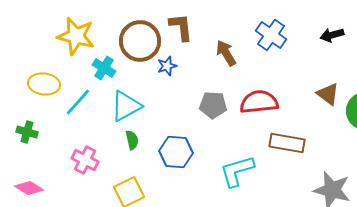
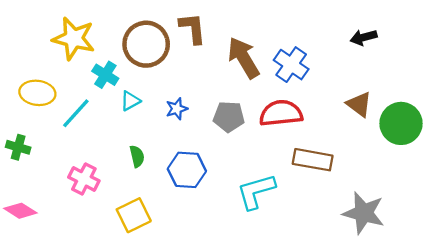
blue cross: (271, 35) -> (291, 65), moved
brown arrow: (226, 53) -> (244, 58), size x1.4
blue star: (167, 66) -> (177, 109), moved
cyan triangle: (126, 106) -> (130, 101), moved, size x0.6

